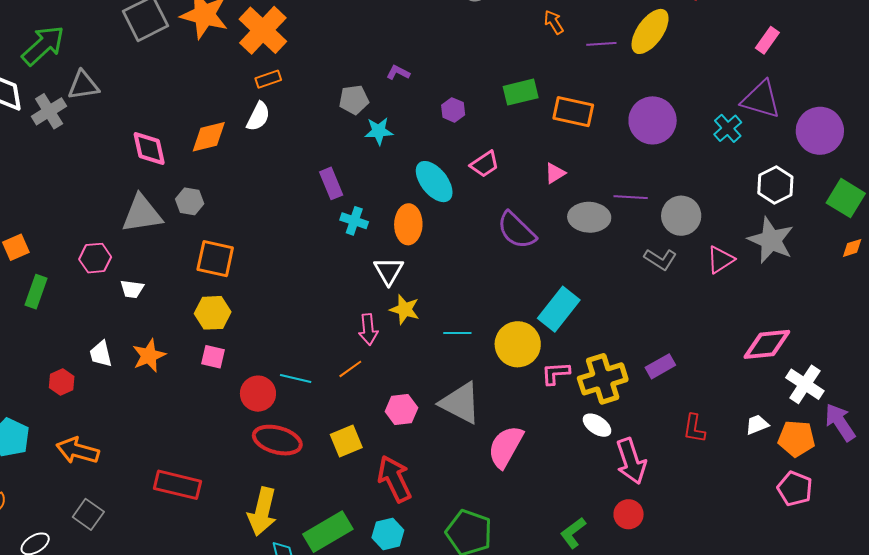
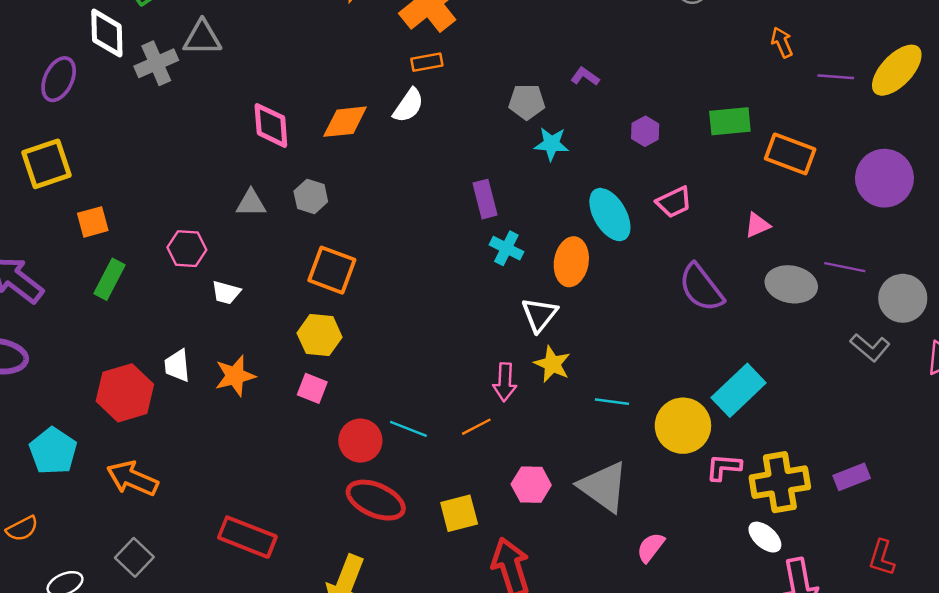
gray triangle: (142, 214) -> (251, 203), size x0.6
red hexagon: (62, 382) -> (125, 393), size x1.8
pink semicircle: (506, 447) -> (651, 547), size x0.6

